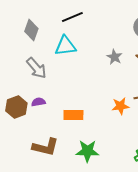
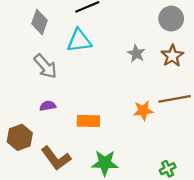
brown hexagon: (16, 107) -> (20, 137), moved
brown L-shape: (45, 147) -> (56, 158), turned 40

